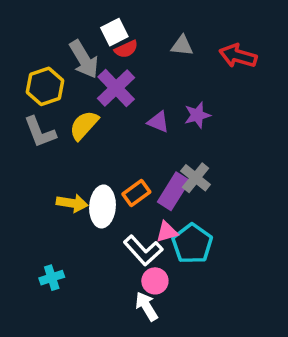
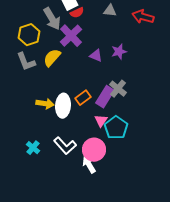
pink triangle: (167, 232) -> (101, 121), turned -40
white L-shape: (143, 250) -> (65, 146), moved
cyan cross: (52, 278) -> (33, 148), turned -32
pink circle: (155, 281) -> (94, 150), size x1.5

